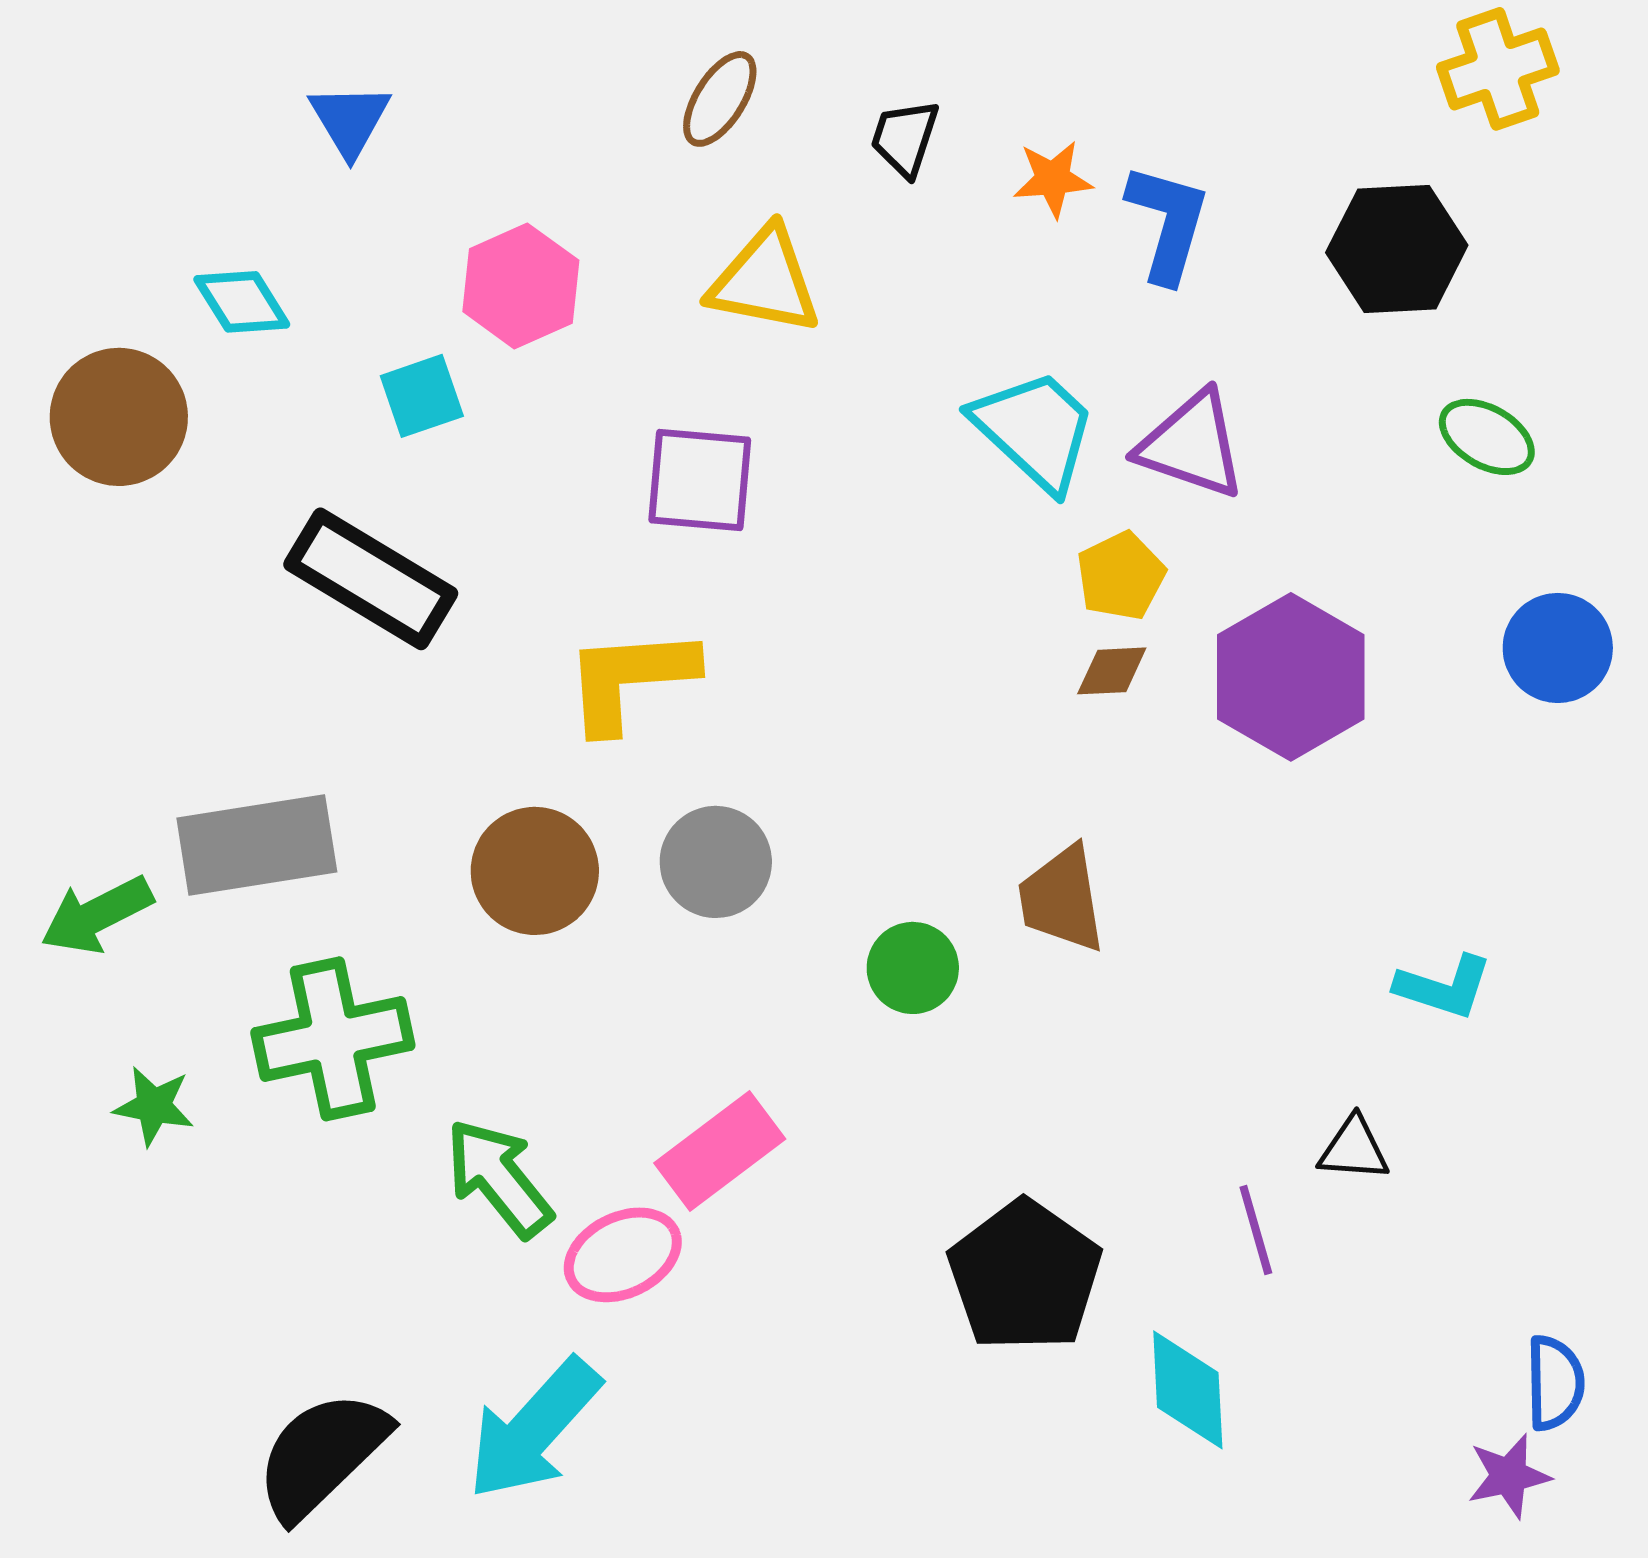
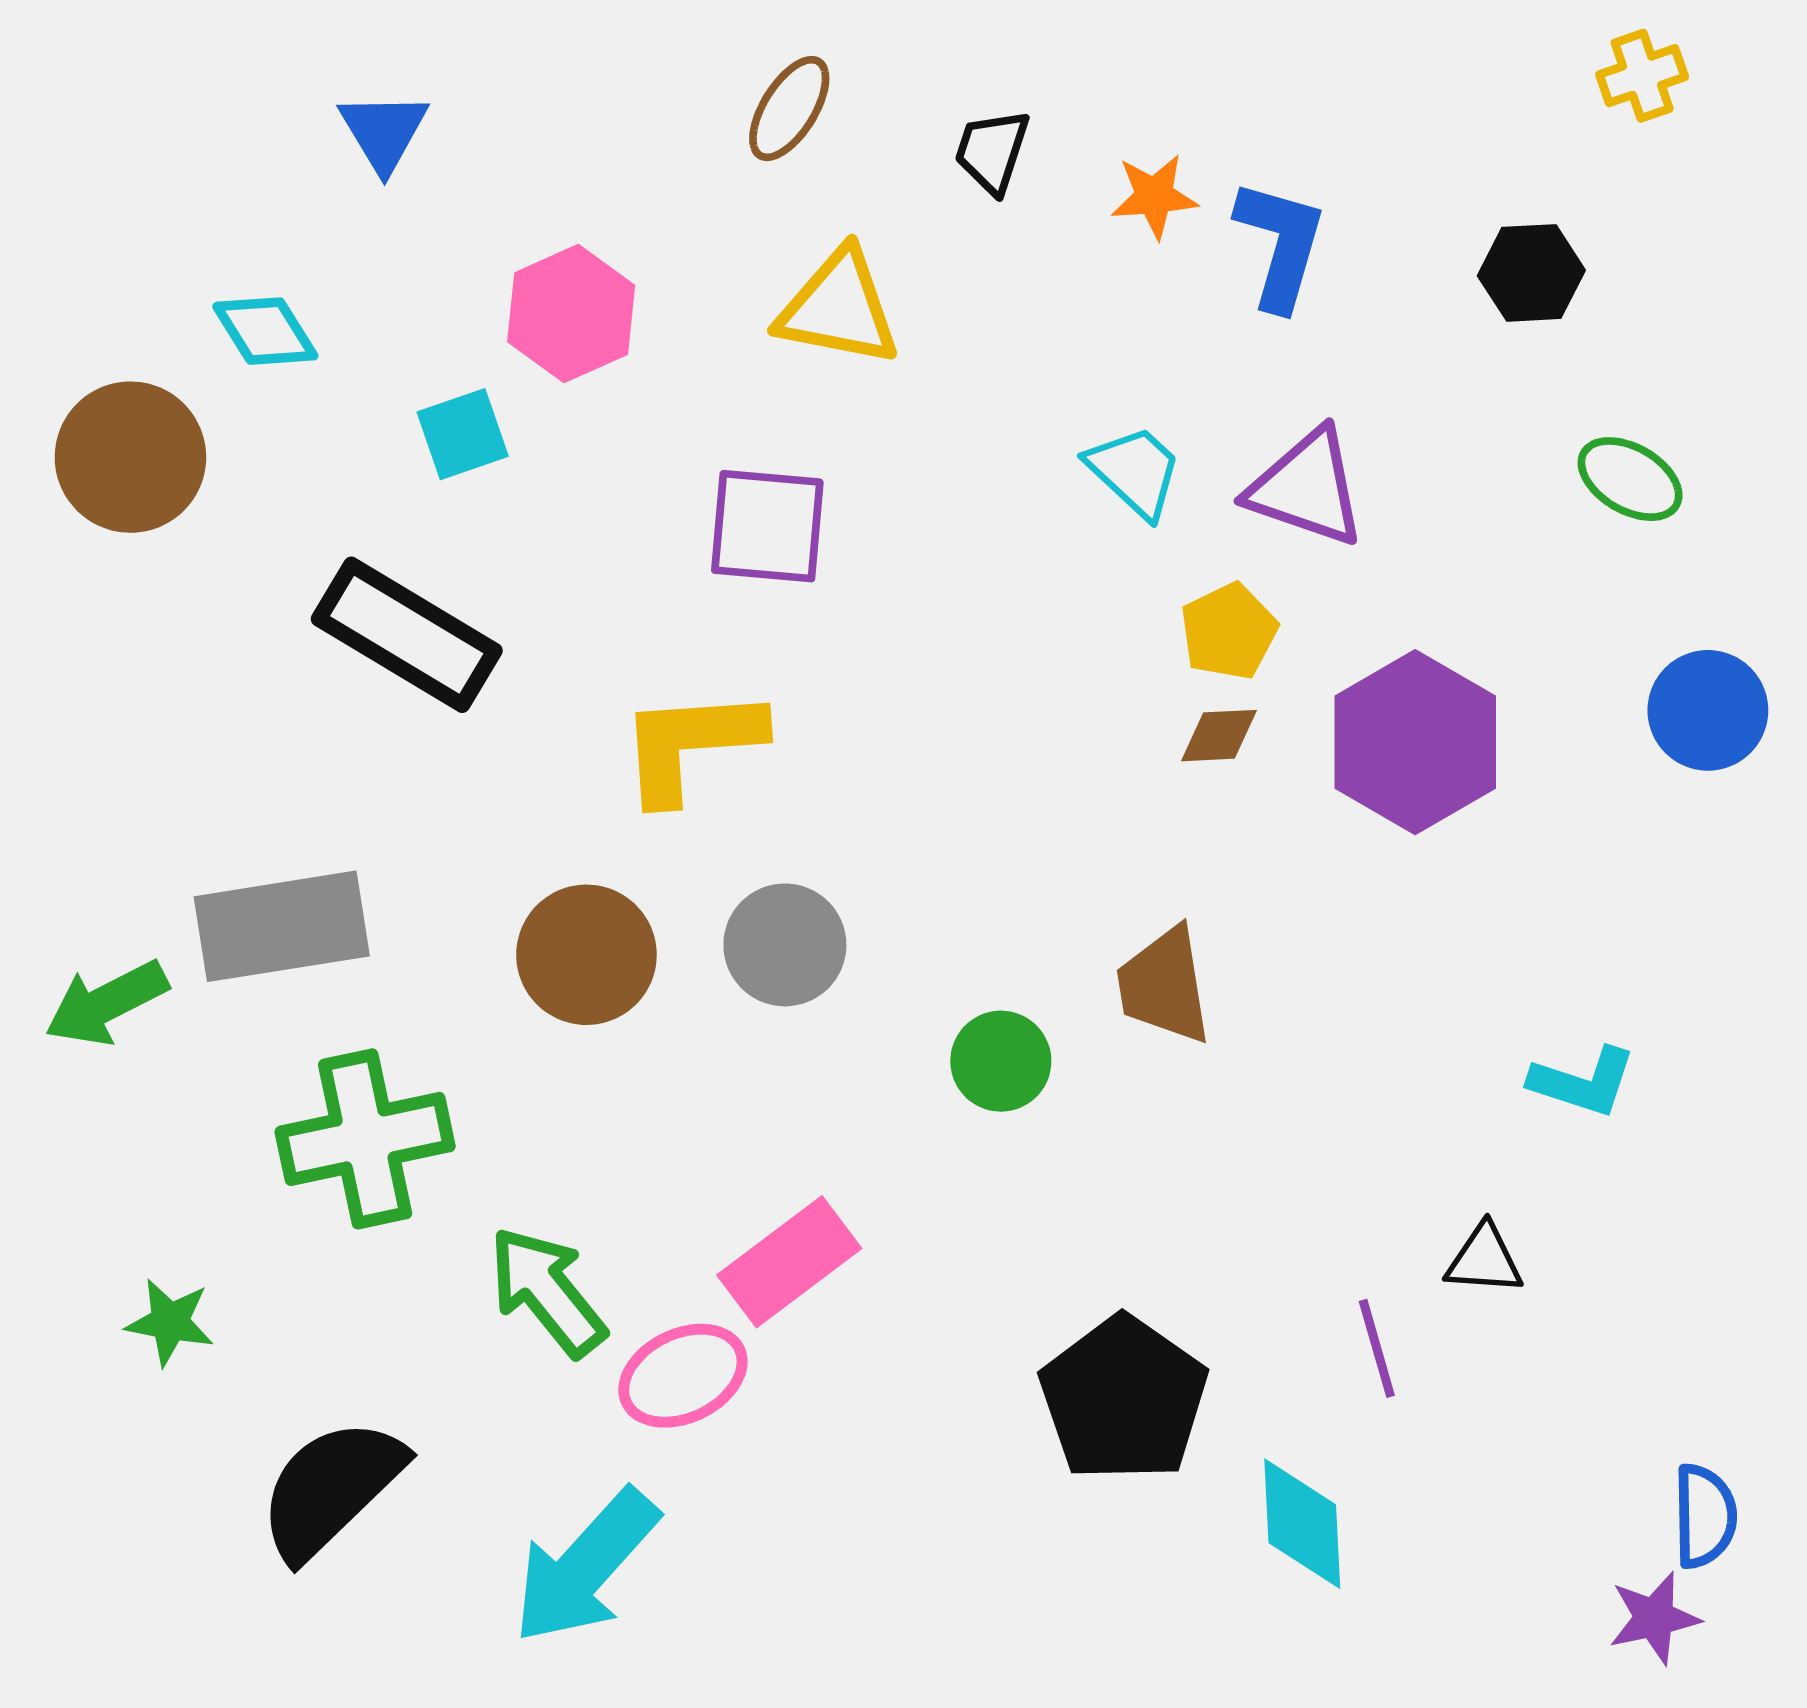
yellow cross: (1498, 69) -> (1642, 76), size x0.7
black hexagon: (1397, 249) -> (1531, 273), size x0.7
cyan trapezoid: (1035, 430) -> (1135, 471), size x0.7
green star: (154, 1106) -> (170, 1322), moved
black semicircle: (322, 1455) -> (331, 1489), moved

